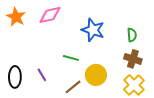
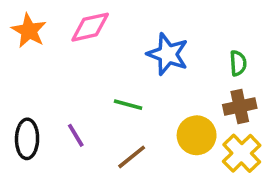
brown cross: (133, 59) -> (240, 106), turned -30
yellow circle: (96, 75) -> (197, 135), moved

